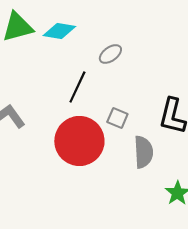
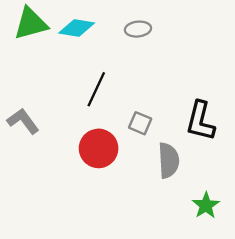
gray ellipse: (110, 54) -> (138, 29), moved, turned 30
red circle: (79, 141) -> (99, 148), size x0.7

